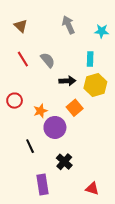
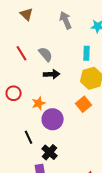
brown triangle: (21, 26) -> (27, 14), moved
black arrow: (67, 81) -> (52, 74), moved
orange square: (75, 108) -> (84, 104), moved
black cross: (64, 162) -> (50, 152), moved

